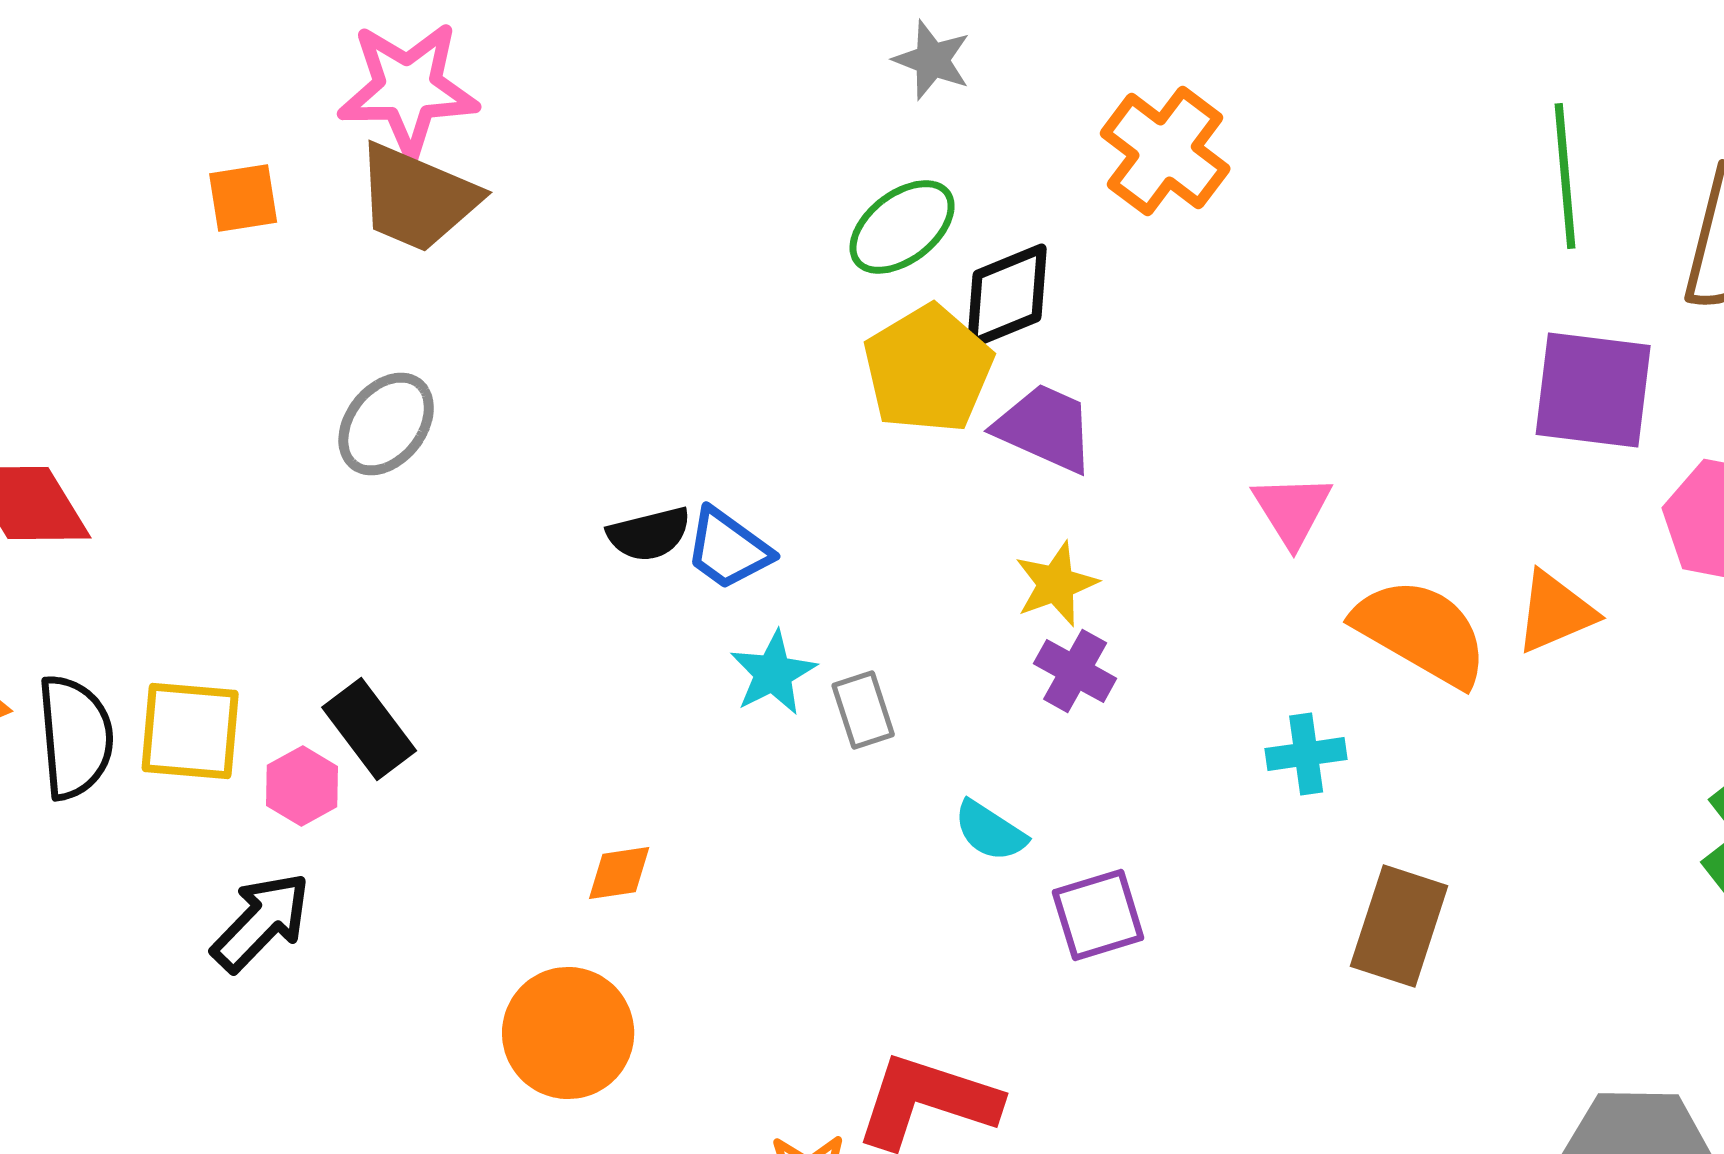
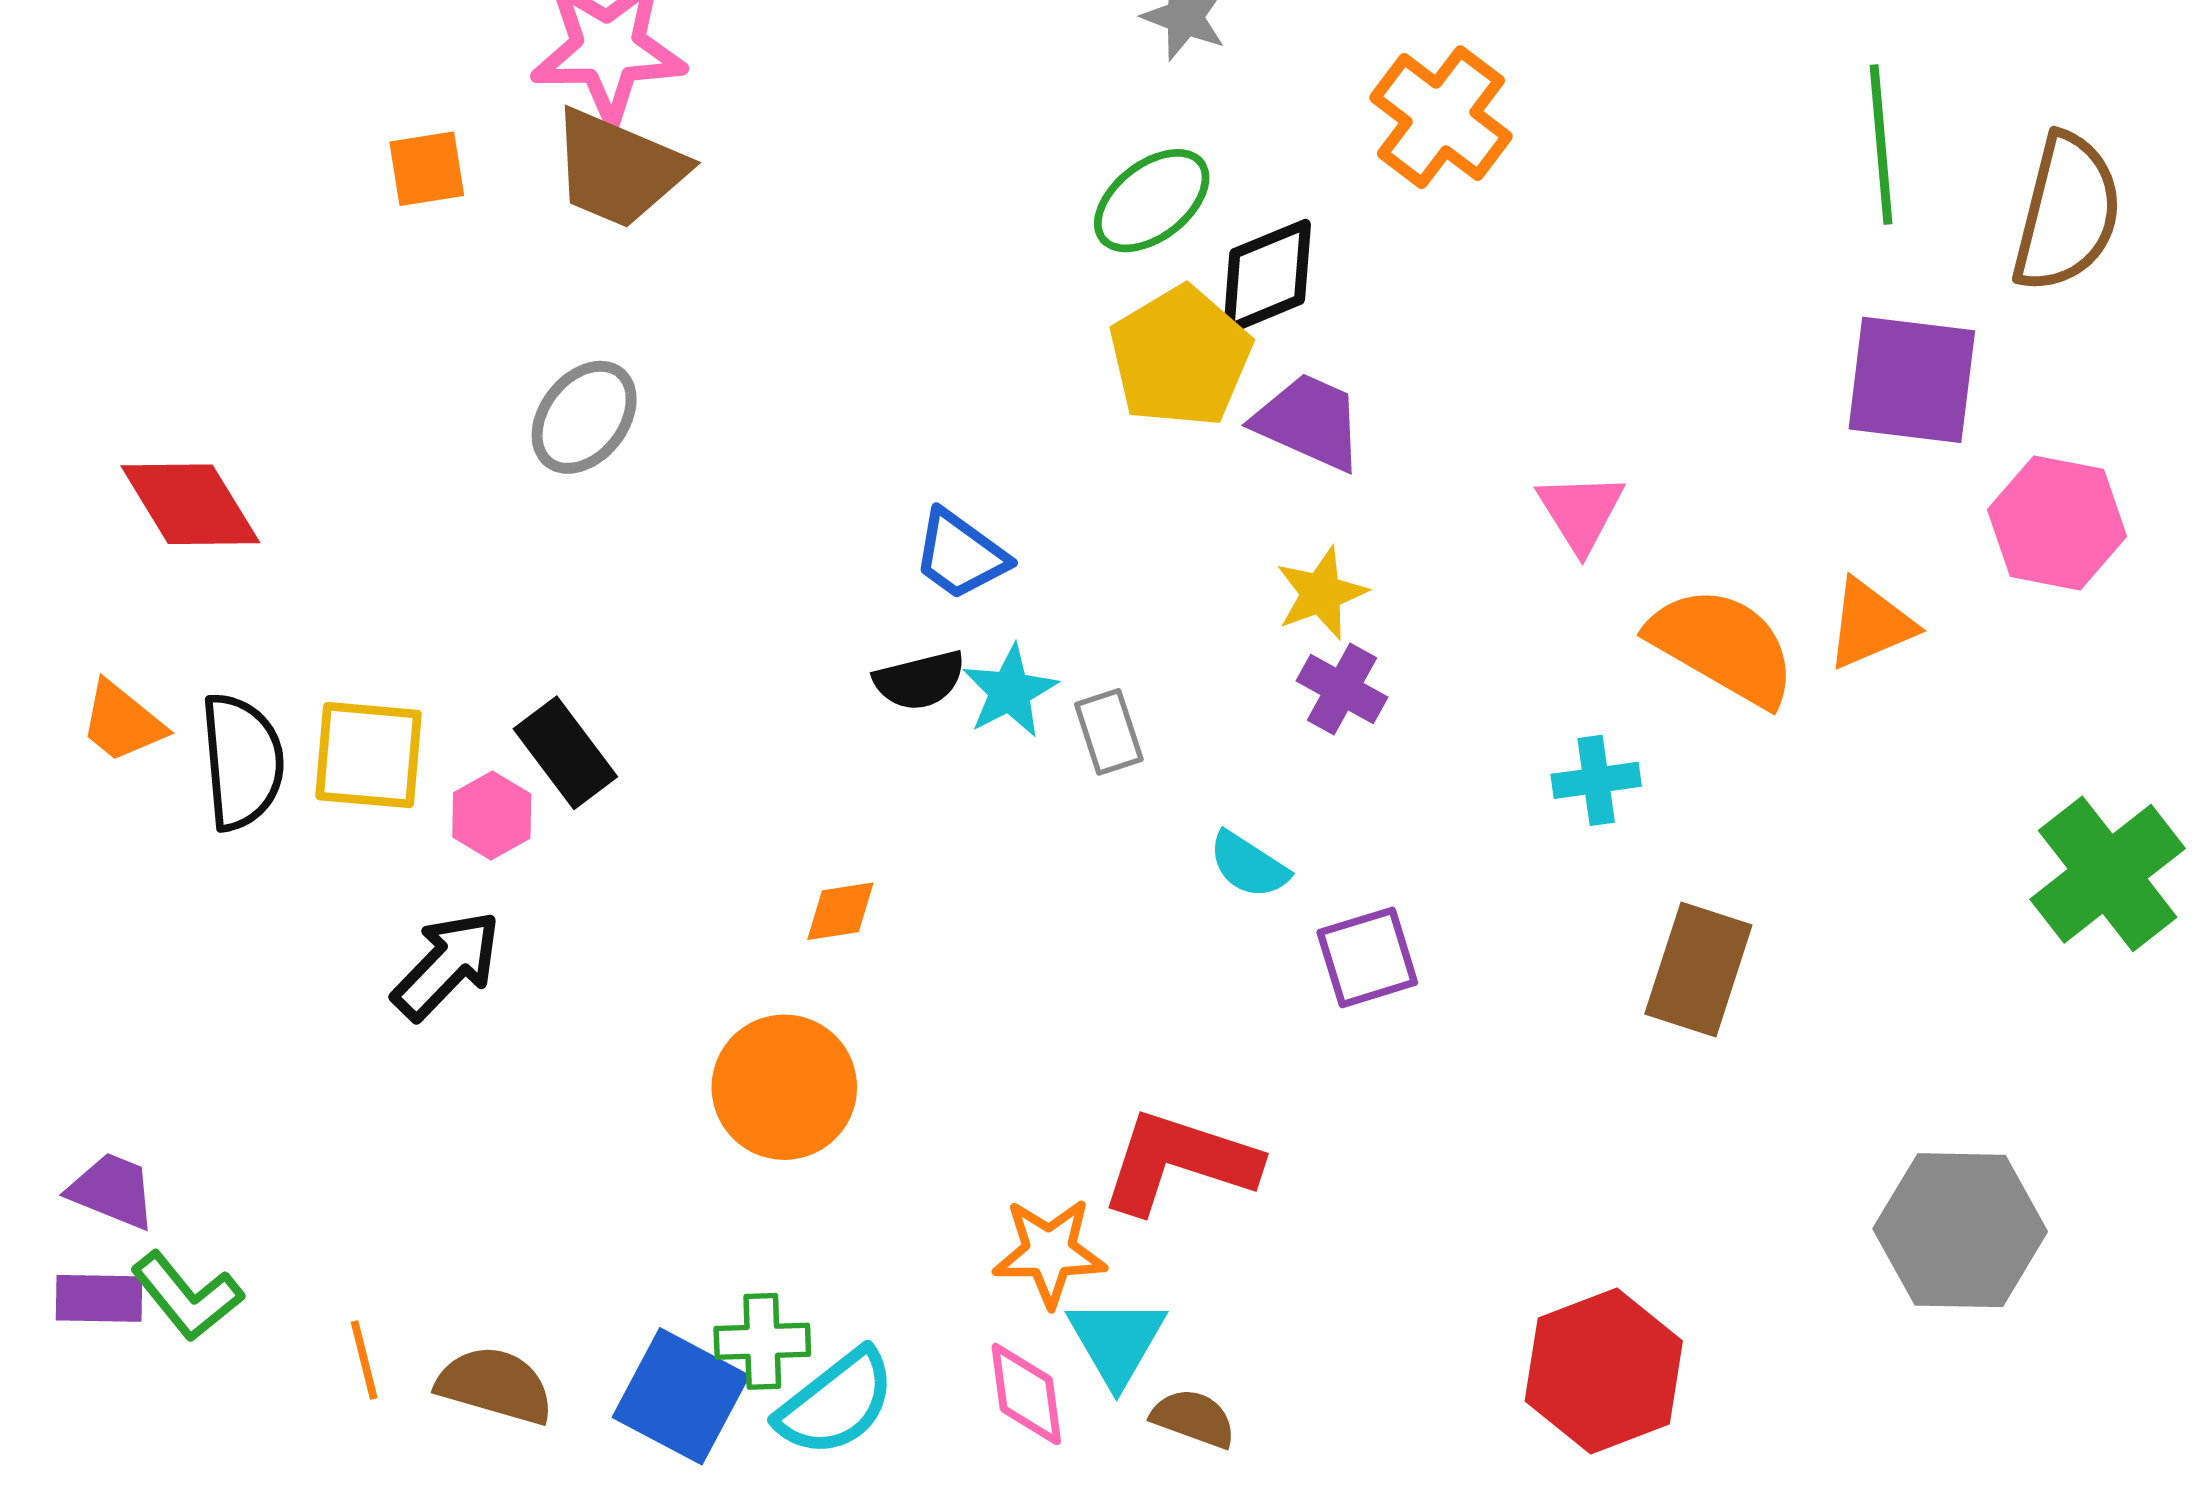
black semicircle: (649, 534) -> (920, 680), moved

